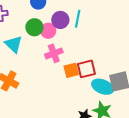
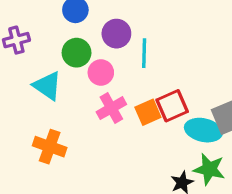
cyan line: (78, 19) -> (144, 53), moved
pink circle: (48, 31) -> (101, 72), moved
pink cross: (54, 53) -> (111, 108), moved

